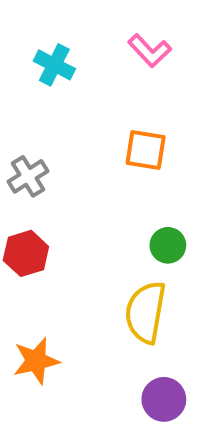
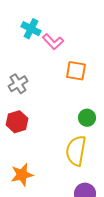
pink L-shape: (150, 51) -> (53, 42), moved

